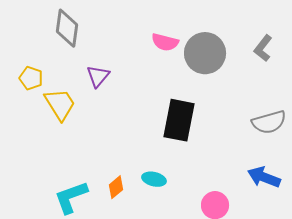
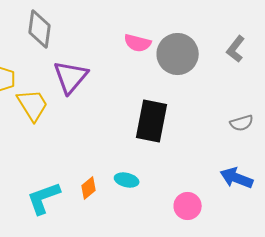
purple triangle: (98, 76) -> (71, 77), size x1.5
gray semicircle: (269, 122) -> (242, 123), size x0.7

